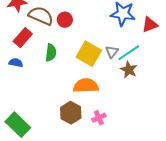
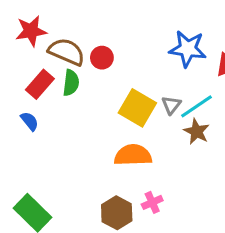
green semicircle: (51, 53) -> (71, 83), moved
blue semicircle: (16, 63) -> (30, 121), turned 40
brown hexagon: (71, 113) -> (117, 213), moved

